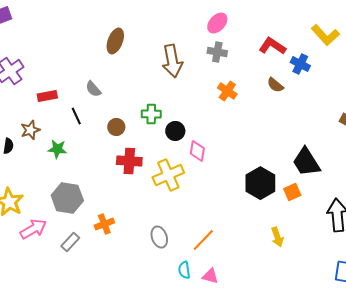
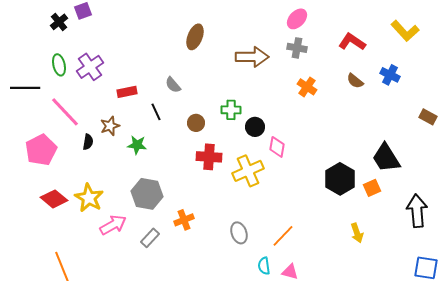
brown arrow: (172, 61) -> (252, 57), turned -80
blue cross: (300, 64) -> (390, 75), moved

